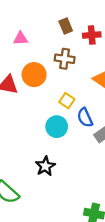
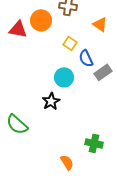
cyan circle: (57, 127) -> (64, 77), moved

